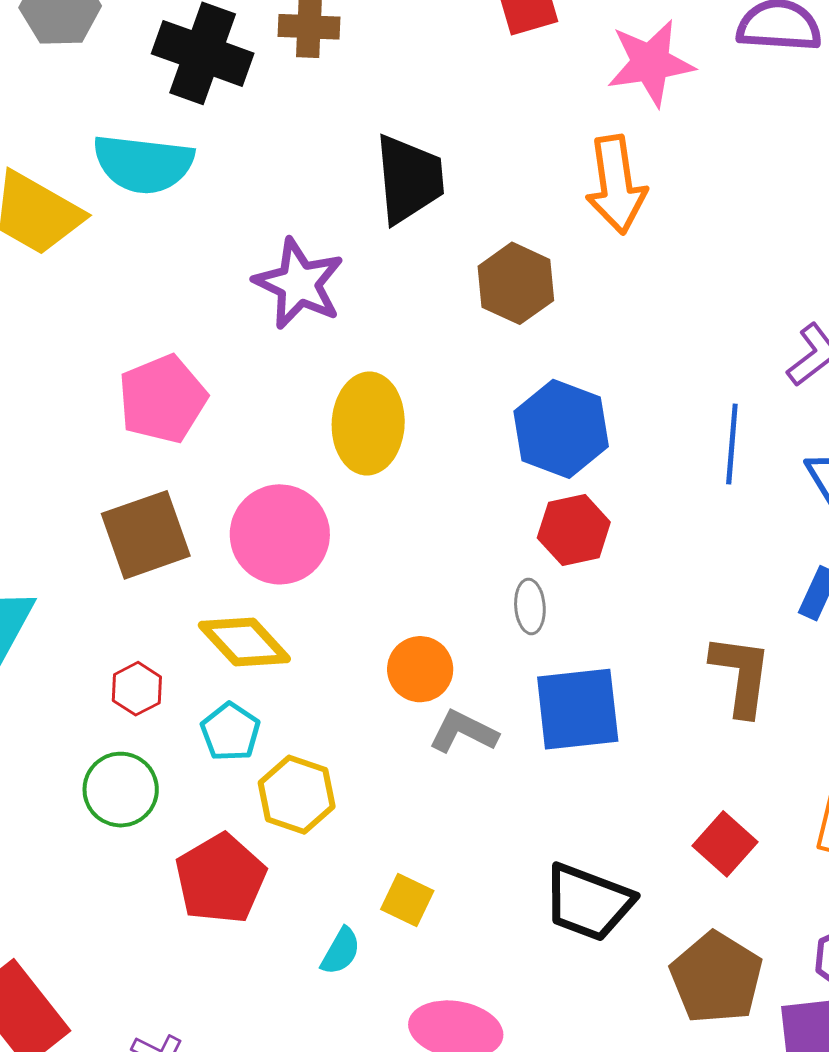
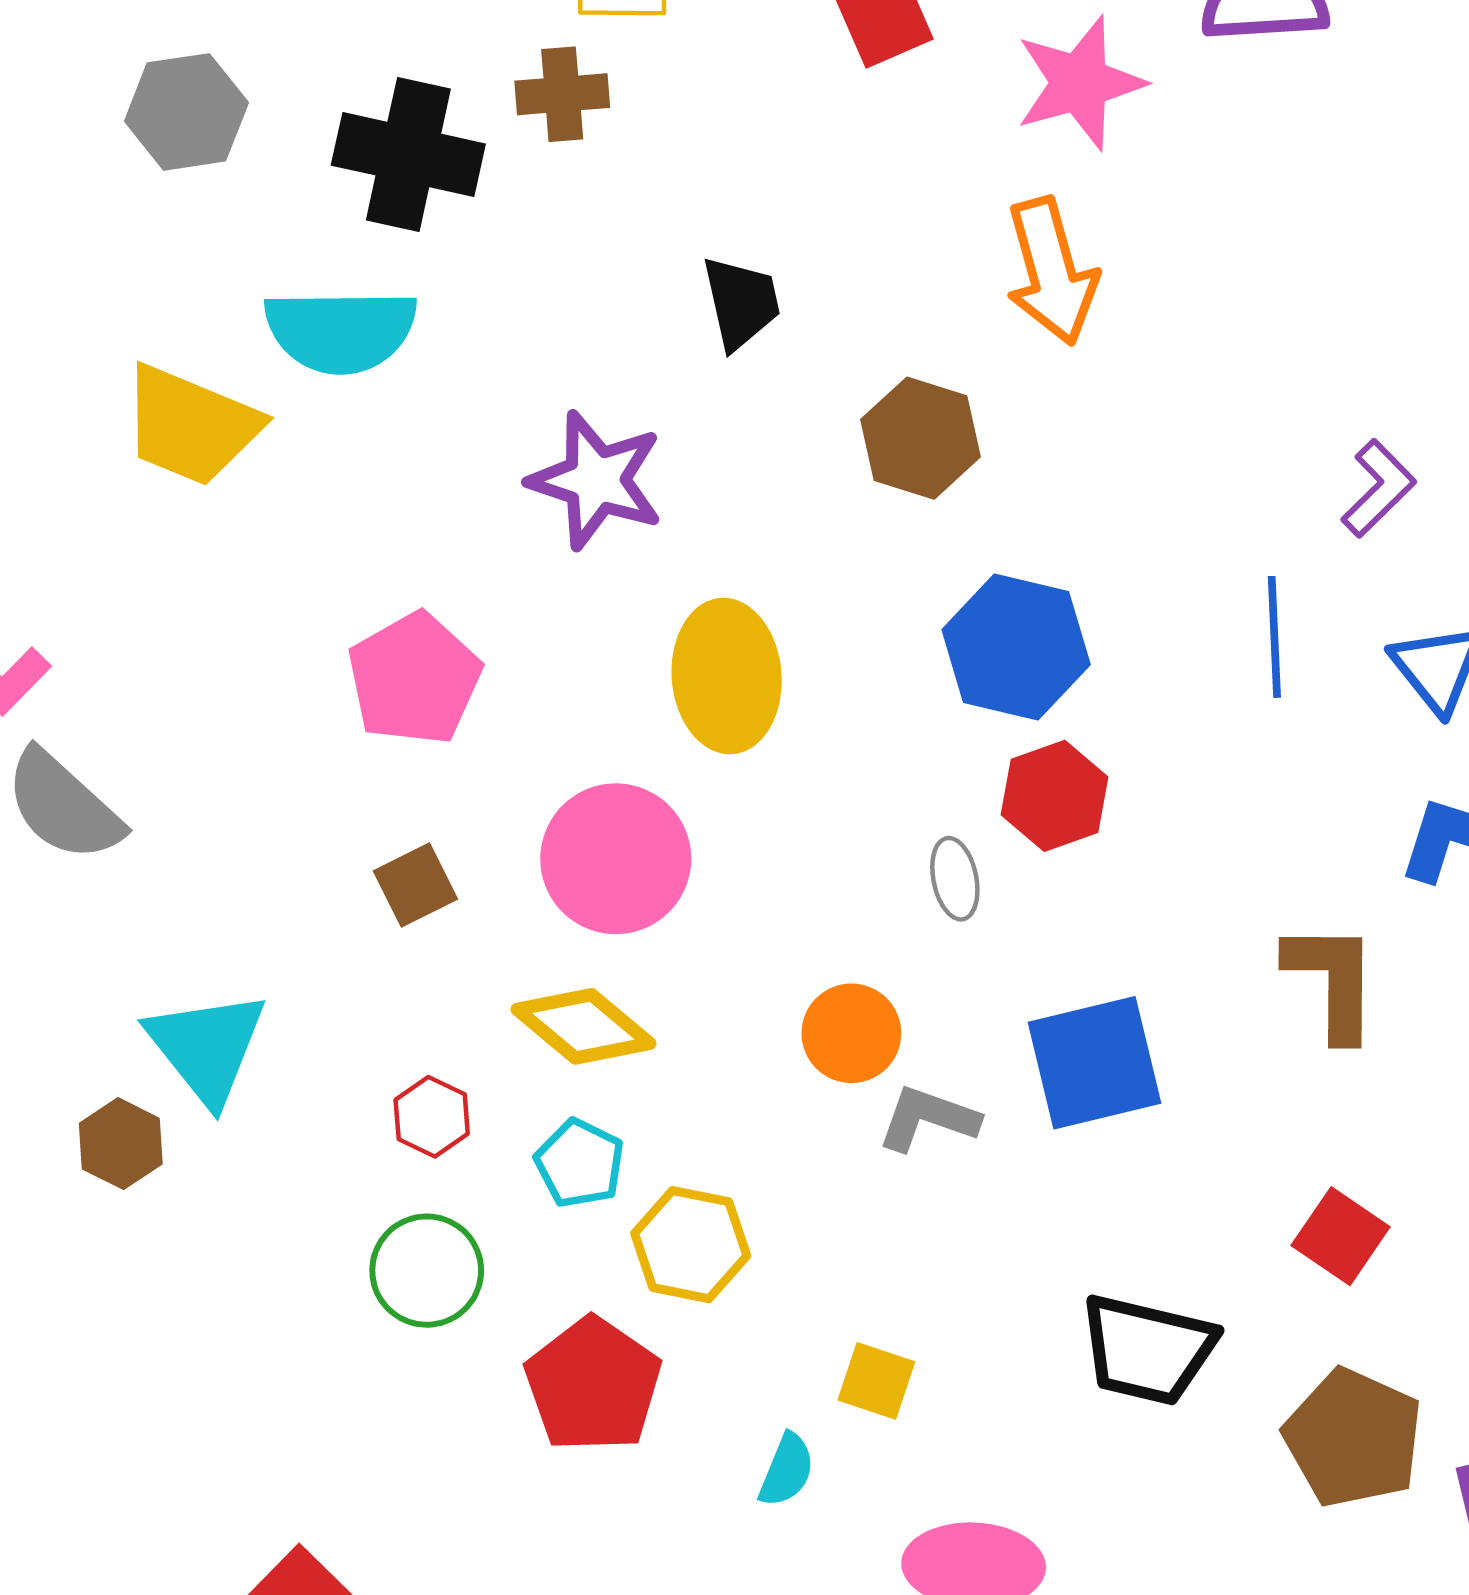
black trapezoid: (409, 179) -> (741, 303), size x0.7
brown square: (146, 535) -> (415, 885), size x0.6
gray ellipse: (530, 607) -> (955, 879), moved

